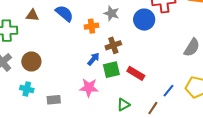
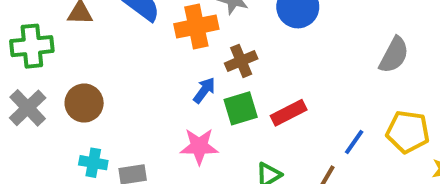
orange cross: (92, 26) -> (196, 26), size x1.5
red rectangle: (136, 73) -> (289, 113), turned -54
cyan cross: (27, 89) -> (93, 163), moved

